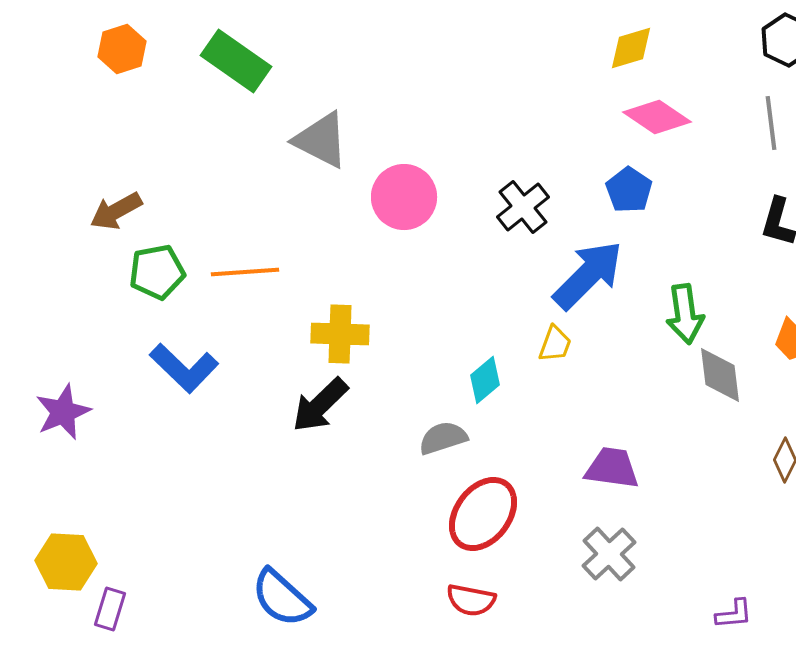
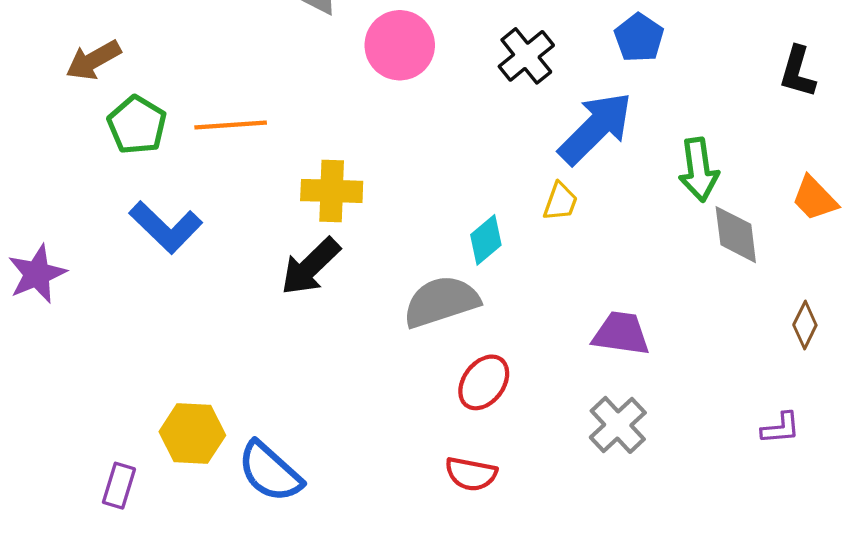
green pentagon: (157, 272) -> (137, 125), turned -30
gray semicircle: (443, 438) -> (441, 302), size x1.5
red ellipse: (483, 514) -> (484, 382), size x0.7
yellow hexagon: (66, 562) -> (192, 433), moved
purple rectangle: (110, 609) -> (119, 486), moved
purple L-shape: (734, 614) -> (781, 428), moved

